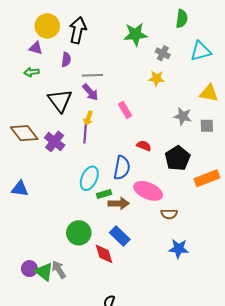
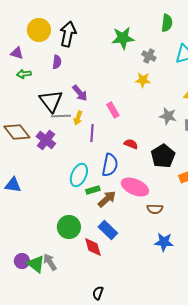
purple triangle: (36, 48) -> (17, 53), moved
gray line: (92, 75) -> (61, 116), moved
purple line: (85, 134) -> (92, 133), moved
brown arrow: (119, 203) -> (107, 199), turned -42

